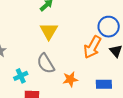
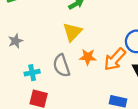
orange star: (70, 79) -> (88, 57), moved

